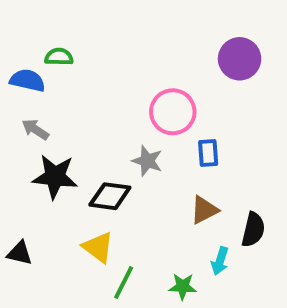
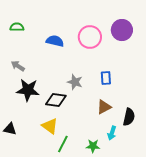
green semicircle: (59, 57) -> (17, 27), moved
blue semicircle: (27, 80) -> (55, 41), moved
pink circle: (173, 112) -> (90, 37), moved

